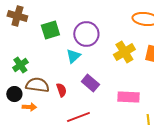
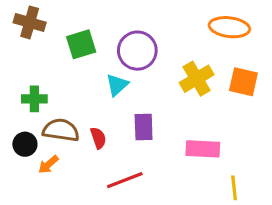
green cross: (20, 65) -> (34, 99), turned 35
purple rectangle: (90, 83) -> (144, 127), turned 48
orange arrow: (29, 107) -> (48, 164), turned 136

